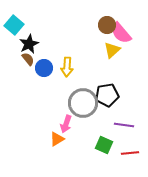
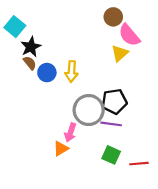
brown circle: (107, 25) -> (113, 17), moved
purple line: (124, 125) -> (111, 124), moved

